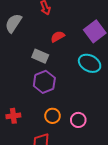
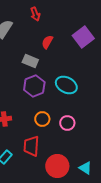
red semicircle: (58, 37) -> (47, 42), turned -32
cyan ellipse: (90, 63) -> (66, 85), moved

